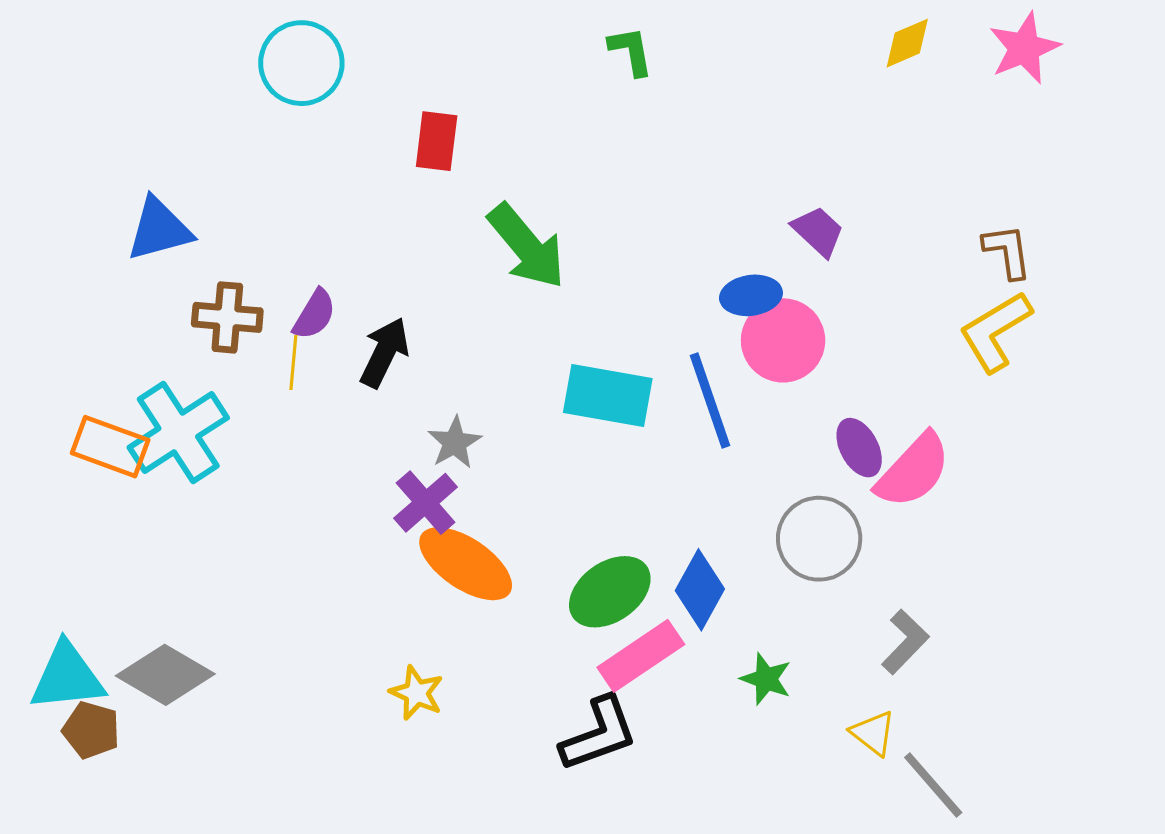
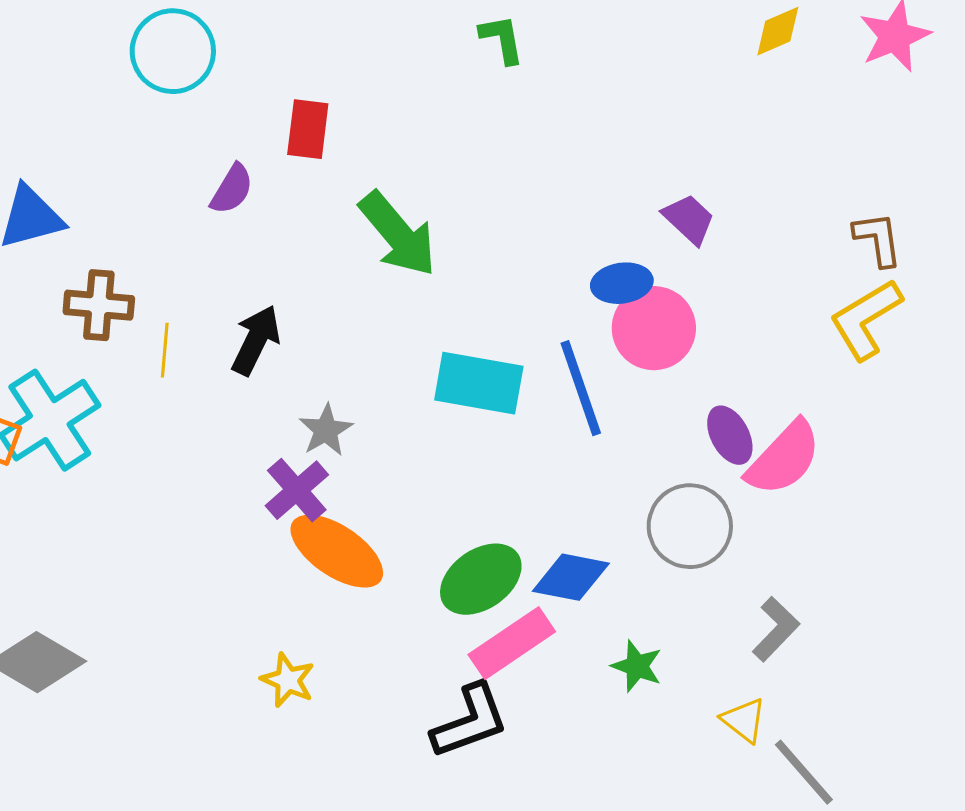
purple semicircle: (314, 314) -> (232, 189), moved
blue diamond: (700, 590) -> (571, 577), turned 72

